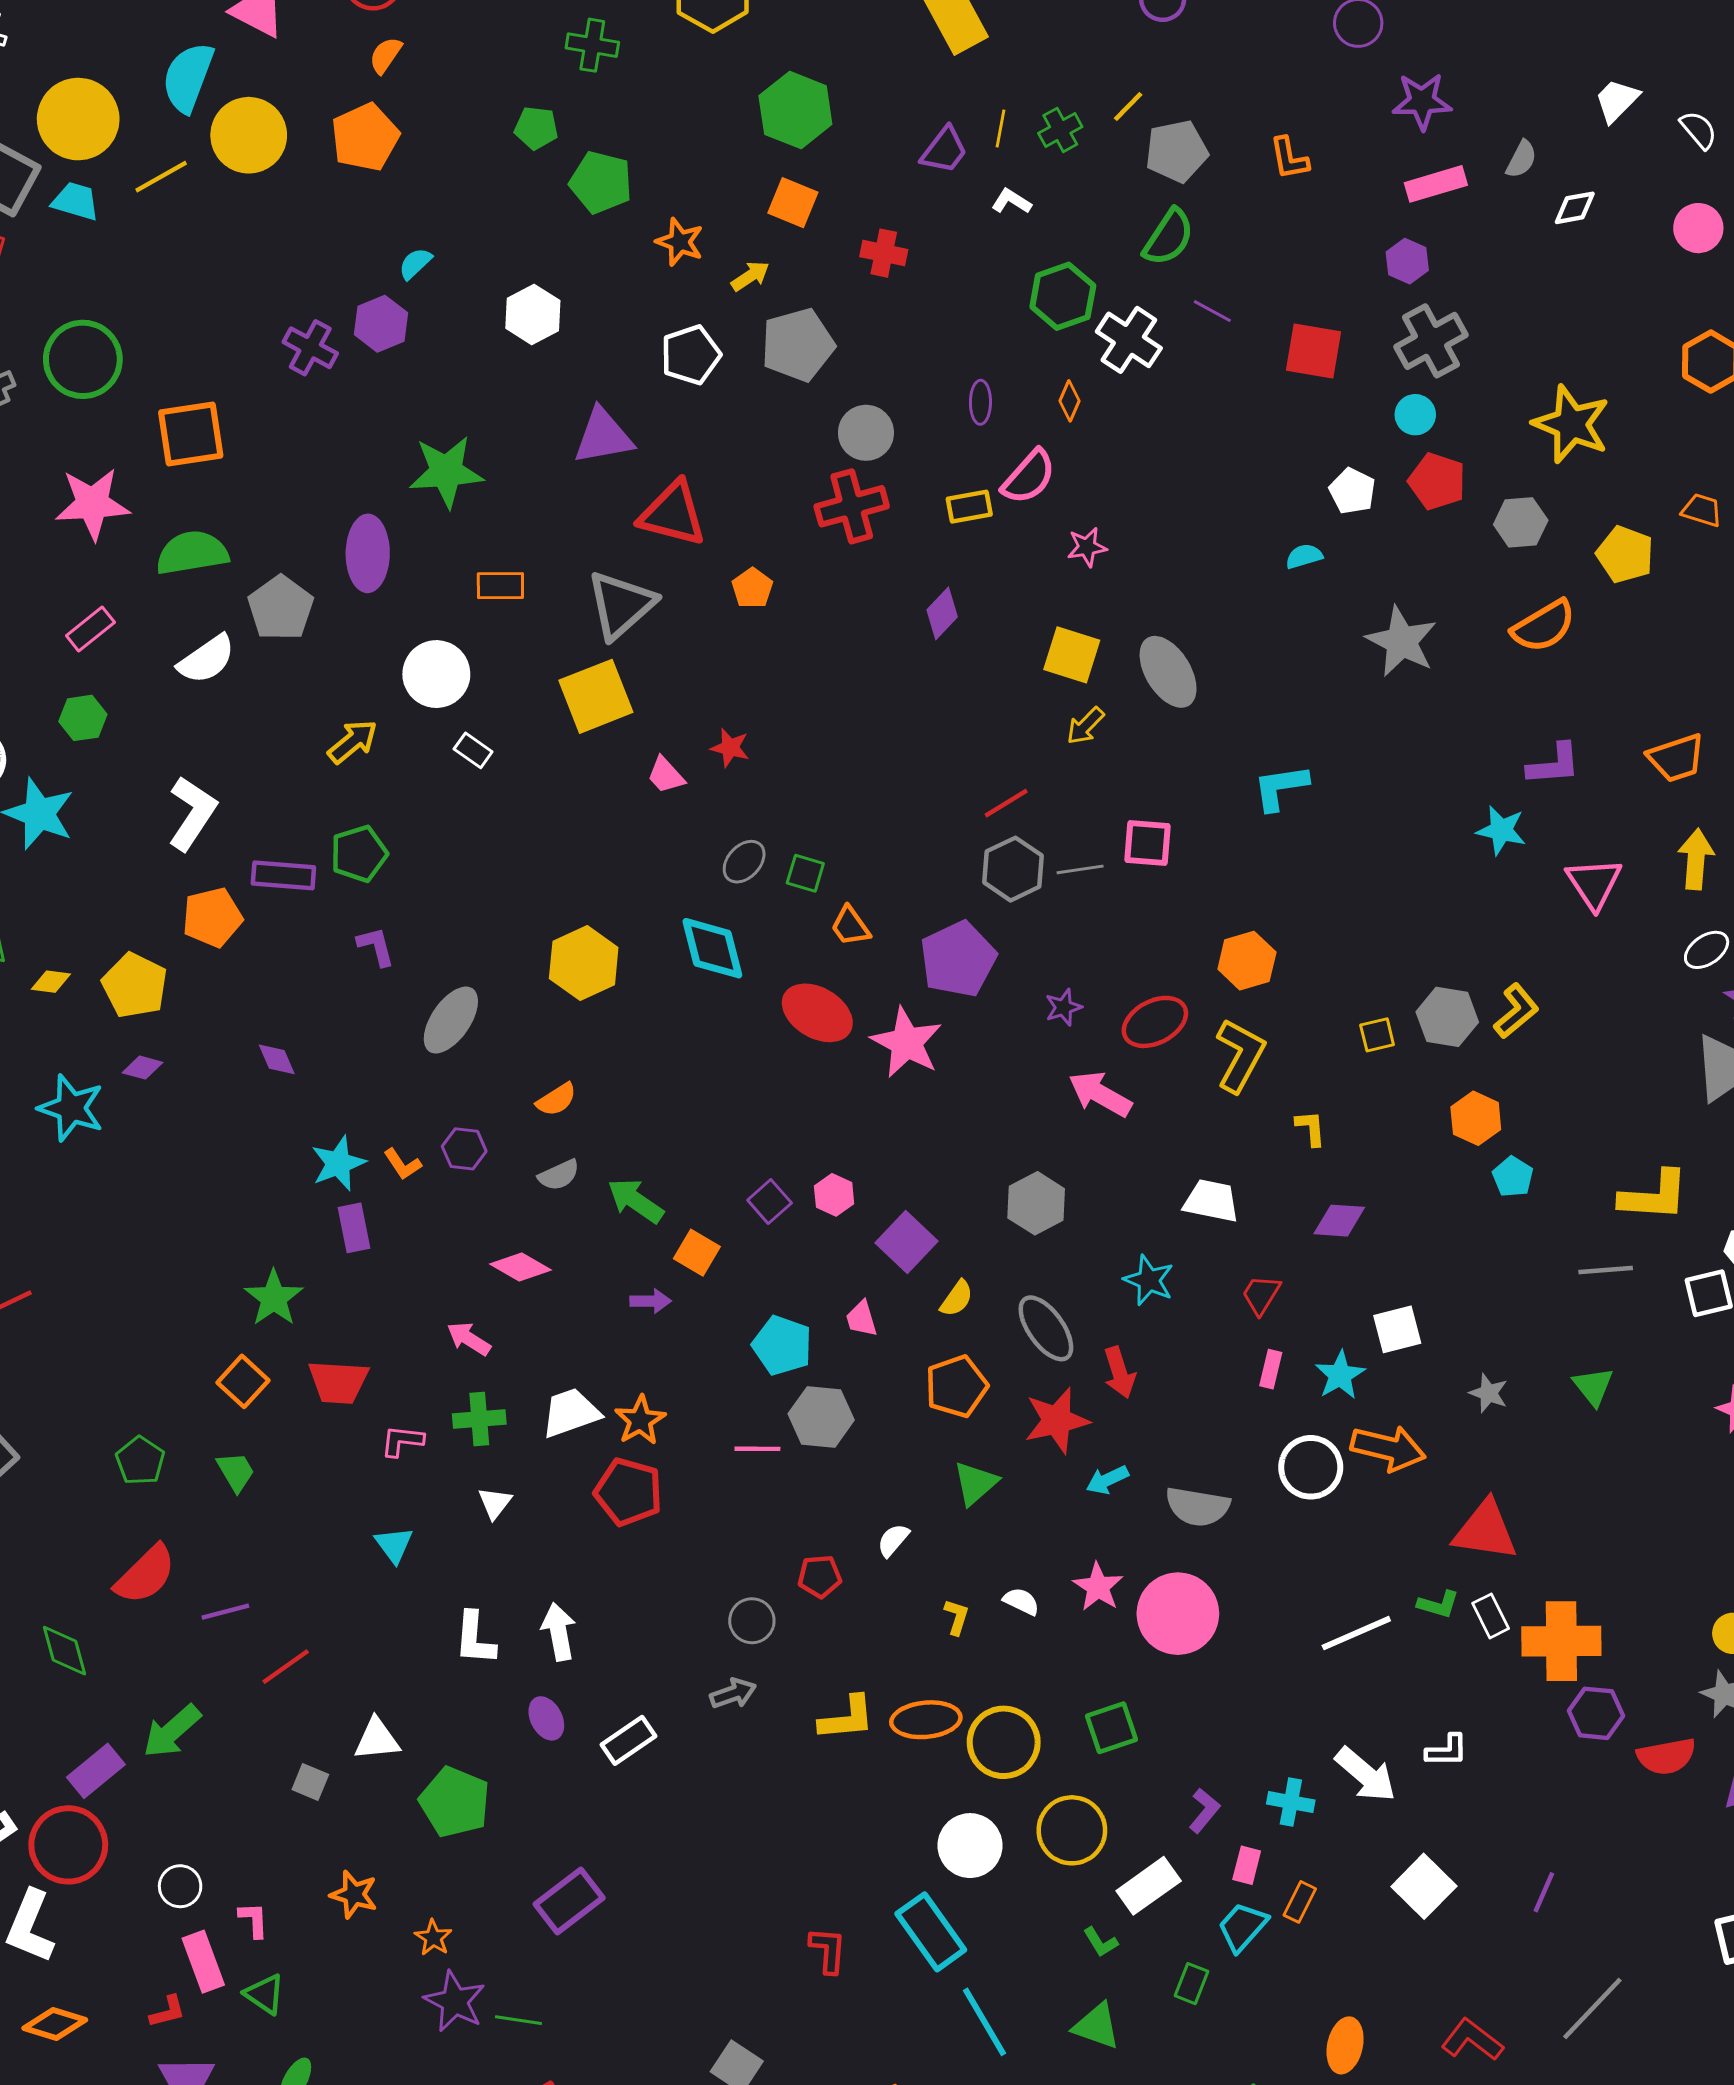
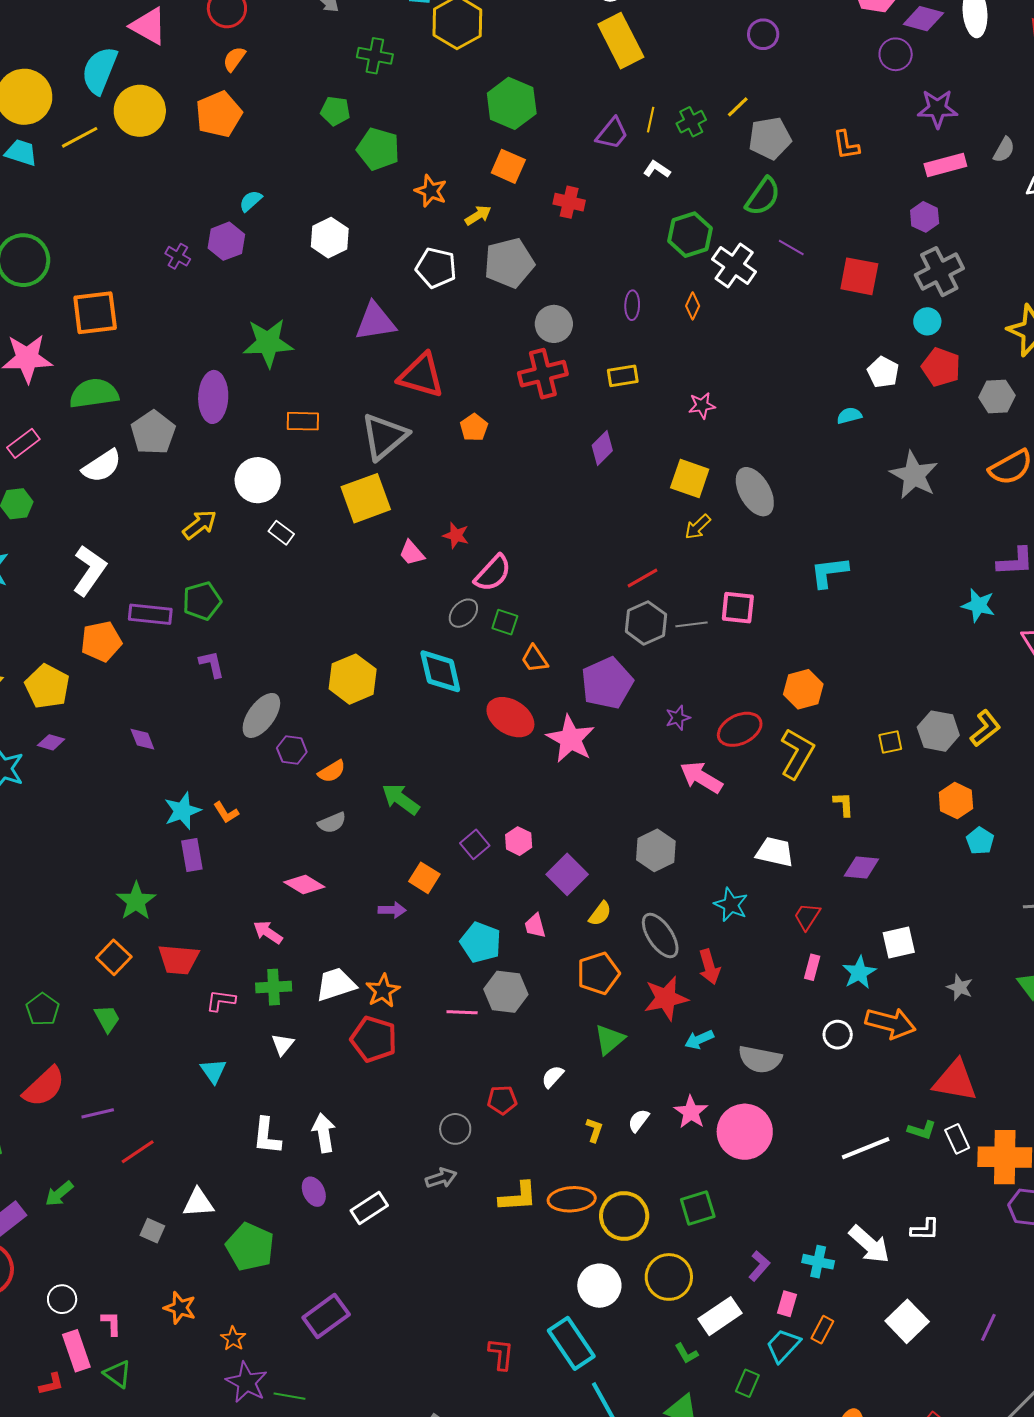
purple cross: (310, 348) -> (178, 256), size x0.7
white pentagon: (691, 355) -> (436, 268), turned 30
pink semicircle: (1029, 477) -> (493, 573), moved
purple hexagon: (464, 1149) -> (292, 750), moved
green arrow: (636, 1201) -> (401, 799), moved
white circle: (1311, 1467) -> (838, 1035), size x0.7
white semicircle: (1021, 1601) -> (639, 1121), turned -80
green arrow: (172, 1731) -> (59, 1194), size x0.7

